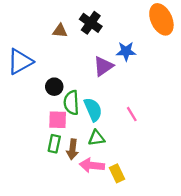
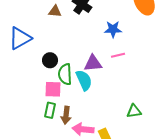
purple triangle: (103, 66) -> (93, 63), moved, turned 30
pink line: (132, 114) -> (118, 55), moved, turned -72
green triangle: (96, 138) -> (134, 111), moved

